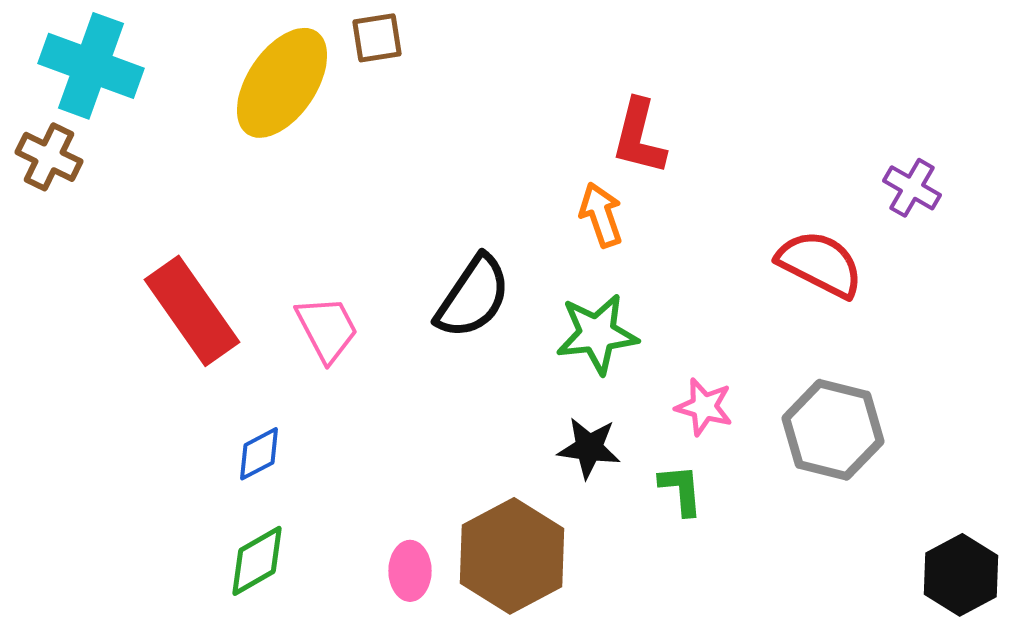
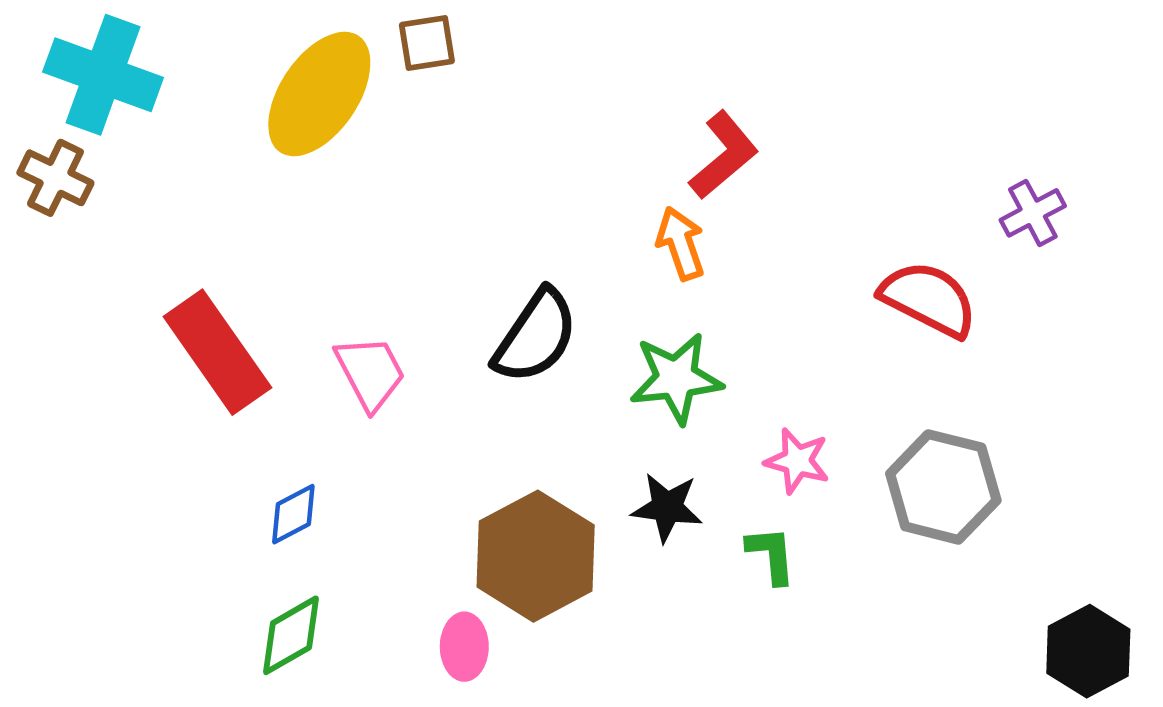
red L-shape: (639, 137) -> (724, 155), turned -144
purple cross: (912, 188) -> (1033, 213), turned 32
brown hexagon: (512, 556) -> (536, 556), moved

